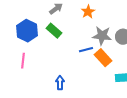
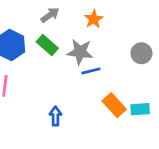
gray star: (102, 36) -> (80, 52), moved
orange rectangle: (103, 58) -> (114, 105), moved

